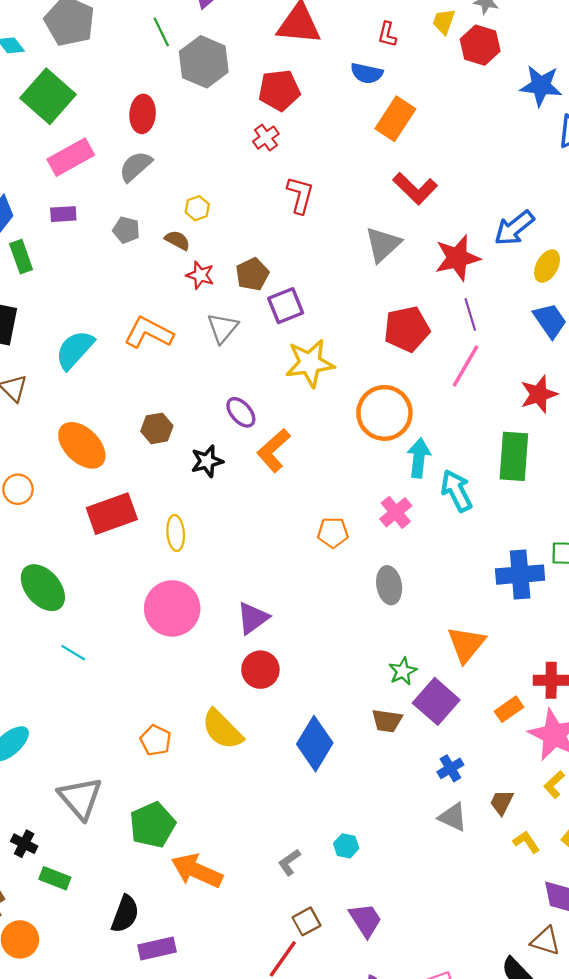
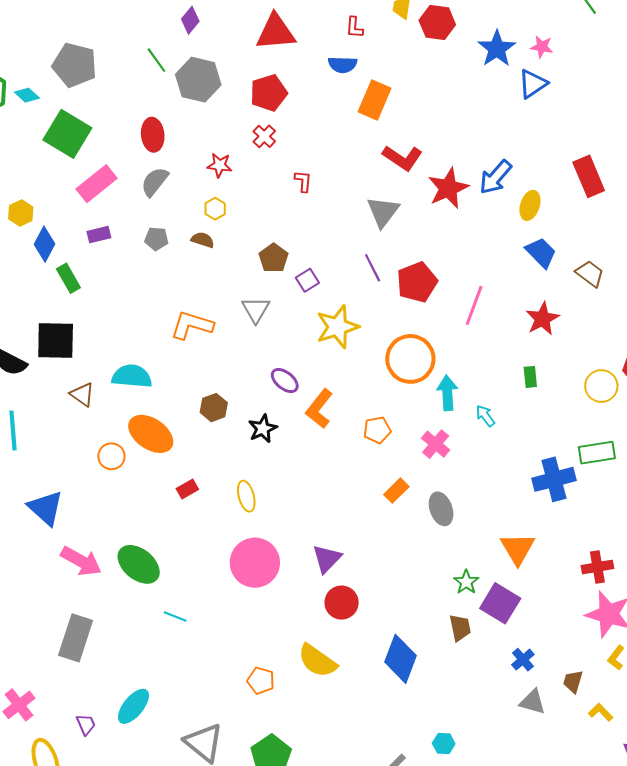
blue star: (541, 86) -> (497, 49), turned -30
red L-shape: (300, 195) -> (303, 181), size x0.7
red star: (457, 258) -> (448, 188), moved
red star: (200, 275) -> (219, 165), moved
purple square: (286, 306) -> (307, 280), size x0.7
purple line: (470, 314) -> (373, 268), moved
cyan semicircle: (75, 350) -> (132, 376), moved, turned 63
green rectangle: (514, 456) -> (530, 377), size x0.5
orange circle: (18, 489) -> (111, 456), moved
cyan arrow: (456, 491) -> (485, 416), size x0.6
red rectangle: (112, 514) -> (187, 489), size x0.5
orange pentagon: (333, 533) -> (377, 430), moved
orange rectangle: (509, 709) -> (396, 491), moved
brown trapezoid: (387, 721) -> (460, 628), turned -100

